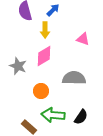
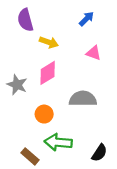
blue arrow: (53, 10) -> (86, 19), moved
yellow arrow: (45, 30) -> (49, 42), turned -70
black semicircle: (81, 117) -> (99, 153), moved

